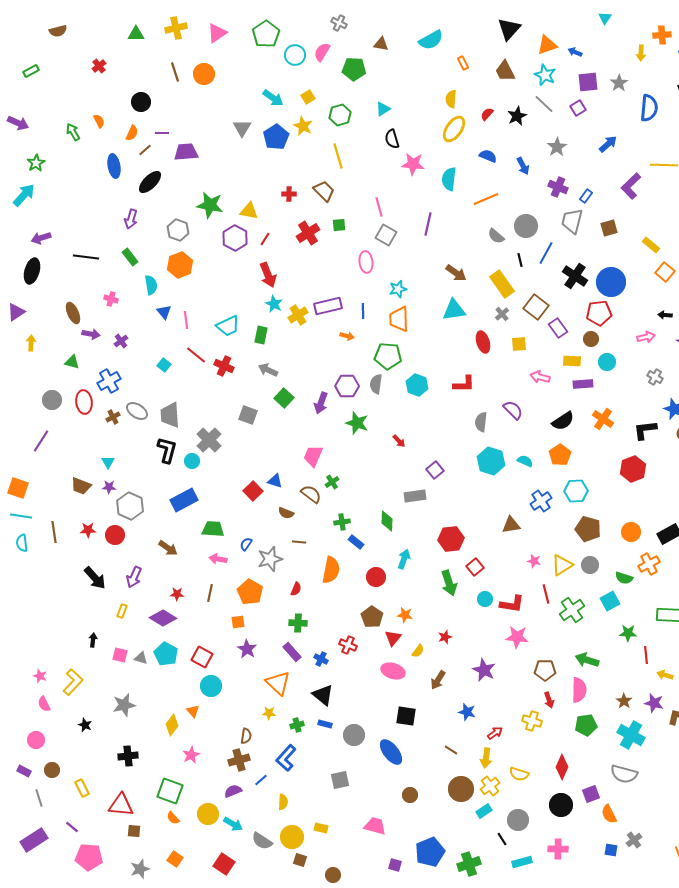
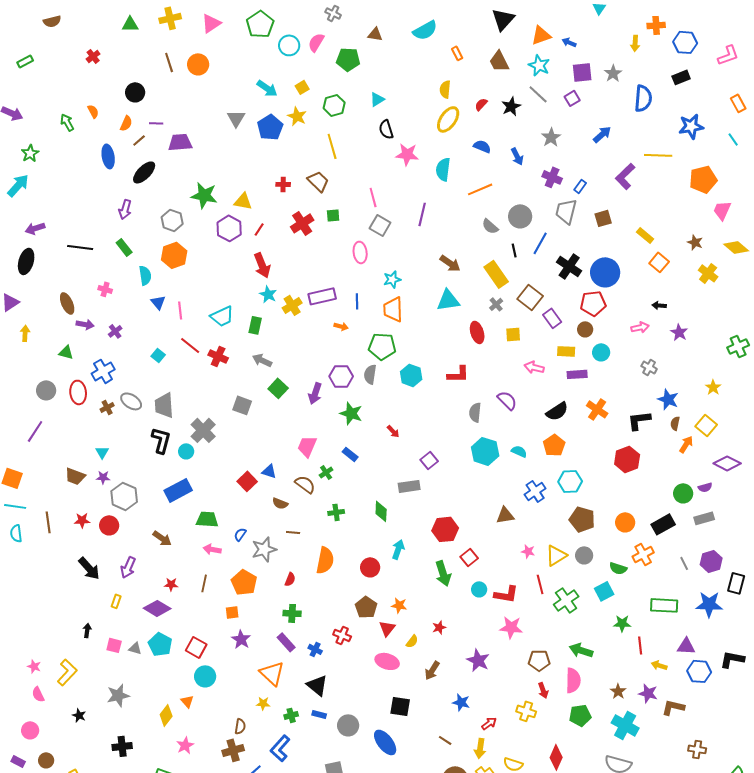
blue rectangle: (356, 542) -> (350, 454), moved

